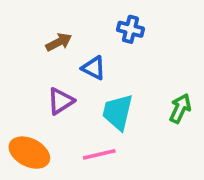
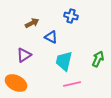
purple triangle: (61, 101) -> (24, 55), moved
pink line: (99, 154) -> (72, 84), moved

